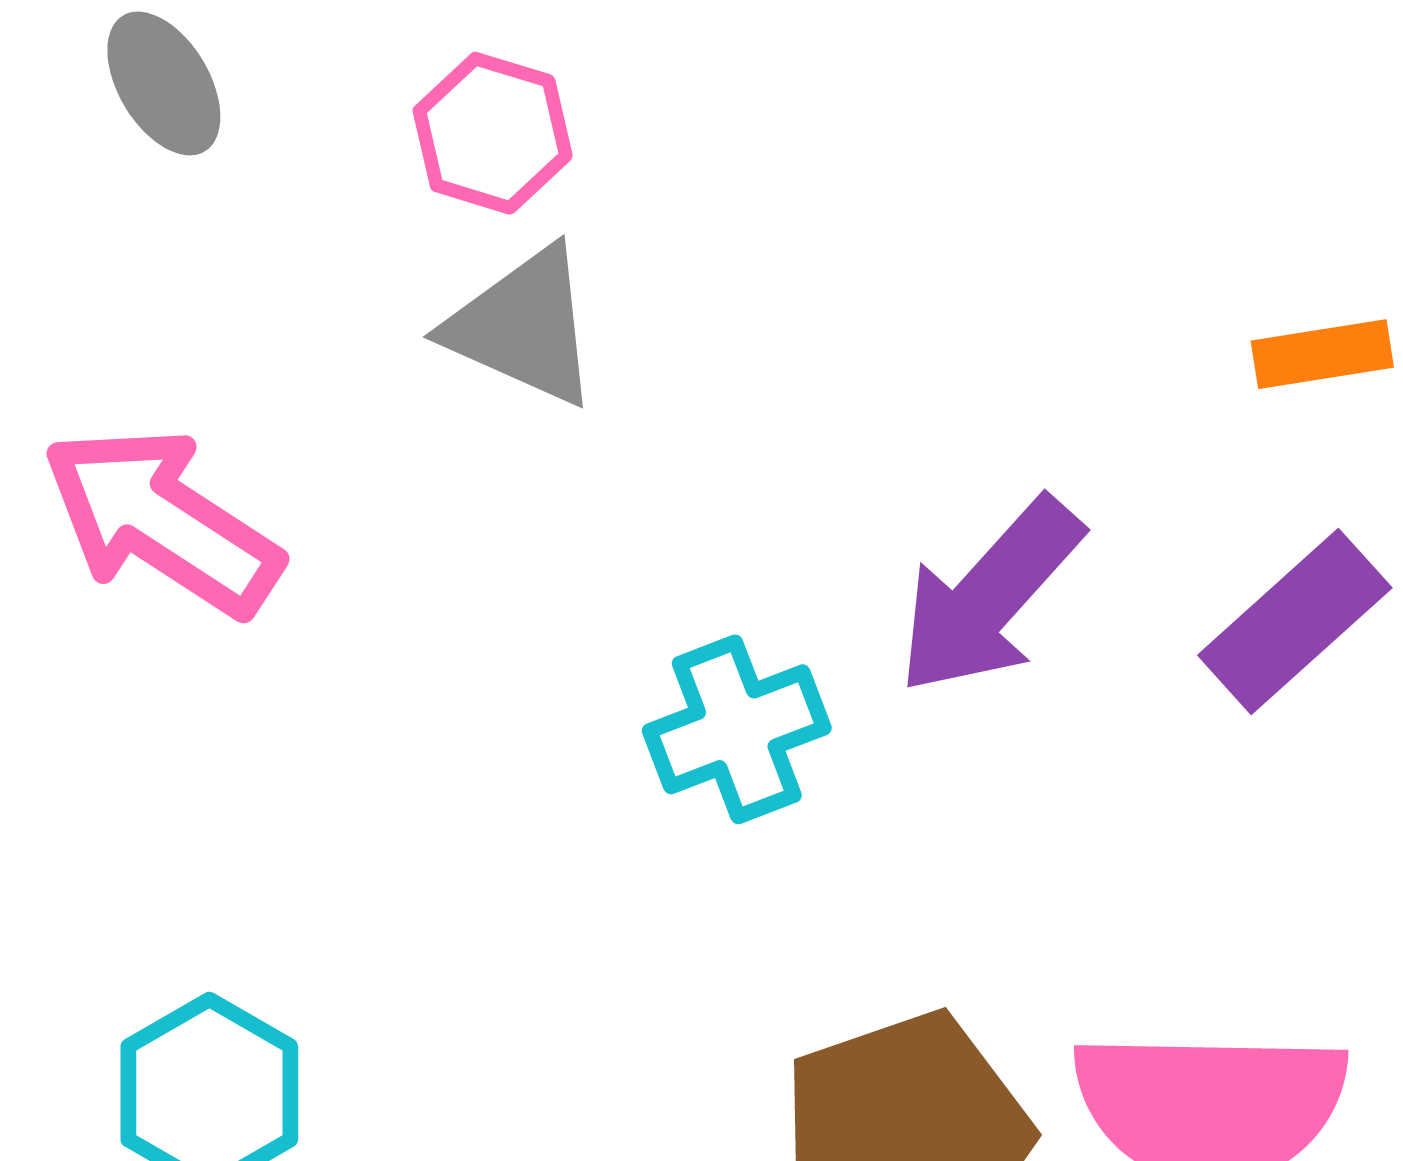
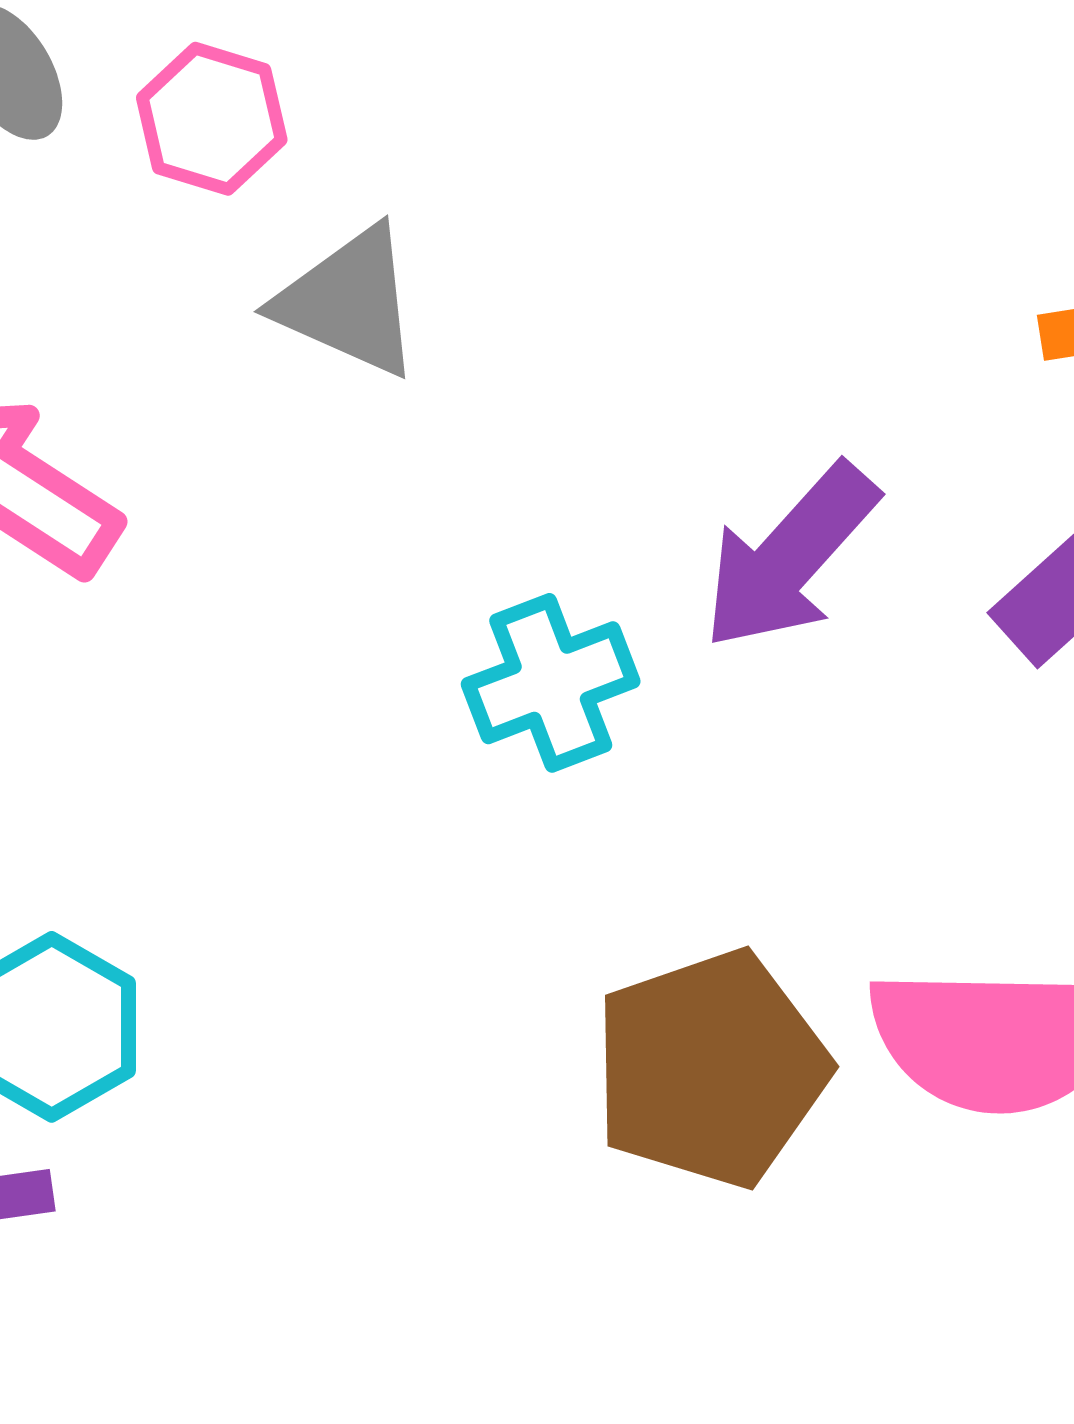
pink hexagon: (493, 133) -> (212, 119), moved

